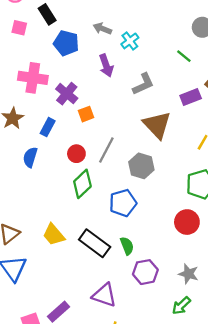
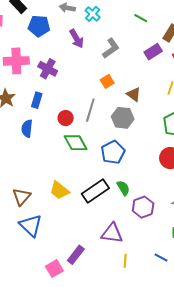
orange square: (86, 114) -> (107, 81), moved
brown triangle: (157, 125) -> (134, 94), moved, size x0.6
green diamond: (82, 184) -> (76, 143), turned -65
black rectangle: (95, 243) -> (95, 191), turned -60

